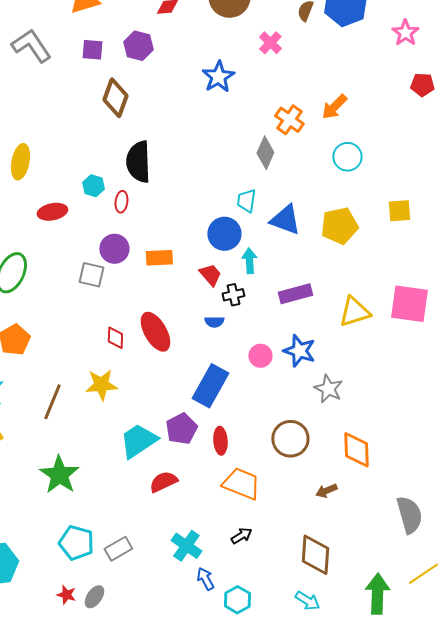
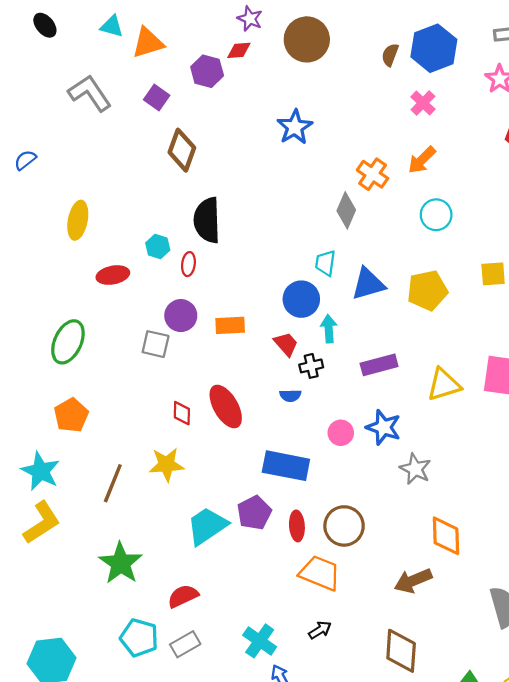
pink cross: (270, 43) -> (423, 103), moved
purple hexagon: (138, 46) -> (207, 71), moved
purple square: (92, 50) -> (157, 98), turned 30
blue triangle: (285, 220) -> (368, 284), turned -36
blue rectangle: (210, 386) -> (286, 466), turned 72
brown circle: (290, 439) -> (344, 526), moved
red semicircle: (163, 482) -> (183, 596), moved
brown arrow: (326, 491) -> (413, 581), size x1.6

